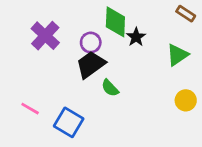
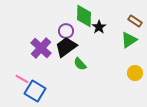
brown rectangle: (186, 14) -> (135, 21), moved
purple cross: (45, 36) -> (41, 48), moved
blue square: (69, 122) -> (35, 91), moved

